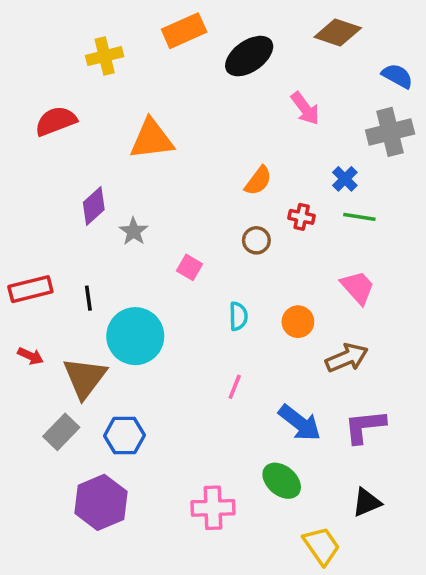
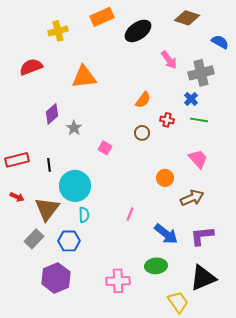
gray cross: (390, 132) -> (201, 73), moved
cyan semicircle: (238, 316) -> (84, 215), moved
green ellipse: (282, 481) -> (156, 266), turned -45
black triangle: (367, 502) -> (203, 278), size x1.6

